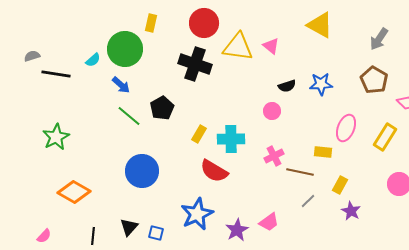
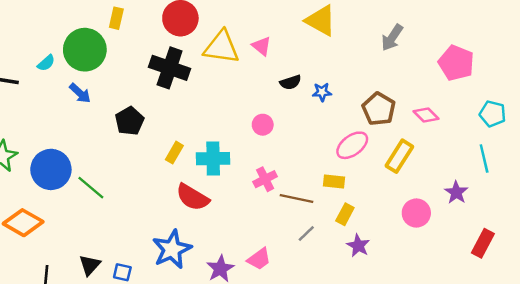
brown pentagon: (374, 80) -> (379, 109), moved
blue star: (321, 84) -> (322, 92), size x0.7
black semicircle: (287, 86) -> (290, 82), moved
green line: (129, 116) -> (91, 188), moved
pink ellipse: (346, 128) -> (352, 145), turned 32
yellow rectangle: (323, 152) -> (334, 182), moved
blue circle: (142, 171) -> (51, 169), moved

